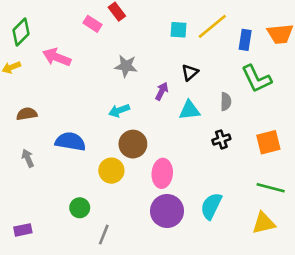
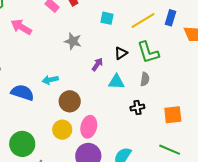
cyan square: (179, 30) -> (107, 18), moved
blue rectangle: (245, 40) -> (170, 18), moved
green L-shape: (256, 79) -> (148, 52), moved
cyan arrow: (119, 110) -> (50, 80), moved
yellow circle: (111, 171) -> (62, 130), moved
green circle: (80, 208) -> (22, 144), size x1.6

